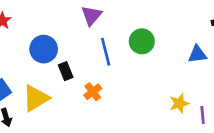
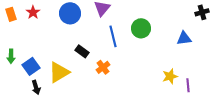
blue circle: (44, 49) -> (70, 13), moved
black rectangle: (66, 71) -> (82, 51), turned -32

